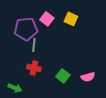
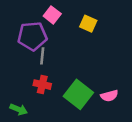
pink square: (47, 19) -> (52, 15), moved
green square: (63, 76) -> (78, 94), size x1.6

